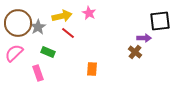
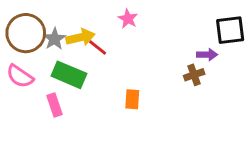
yellow arrow: (62, 16) -> (80, 37), moved
green rectangle: (48, 52) -> (69, 75), size x1.6
brown cross: (135, 52) -> (194, 75), turned 32
pink semicircle: (14, 53) -> (20, 76), turned -102

